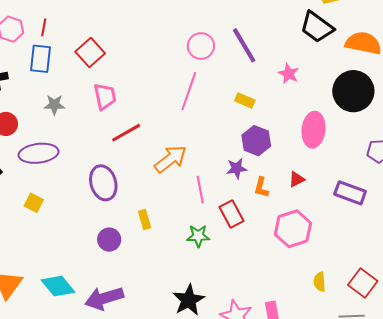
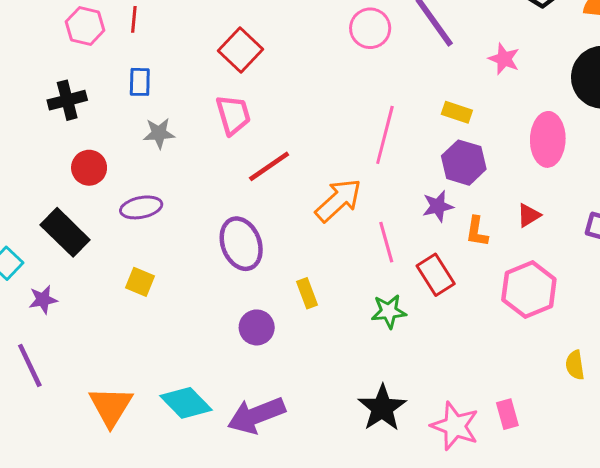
red square: (90, 52) -> (241, 50), moved
blue rectangle: (40, 59) -> (140, 82), moved, size x0.7
pink line: (189, 91) -> (385, 135), moved
yellow rectangle: (245, 100) -> (457, 112), moved
purple ellipse: (39, 153) -> (141, 207), size x0.7

